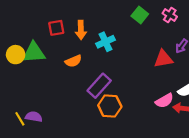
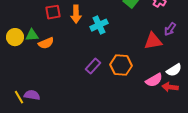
green triangle: (34, 52) -> (32, 35), size x0.6
orange semicircle: (73, 61) -> (46, 43), moved
purple rectangle: (99, 86) -> (93, 66), size x0.7
orange hexagon: (110, 106) -> (121, 65), moved

